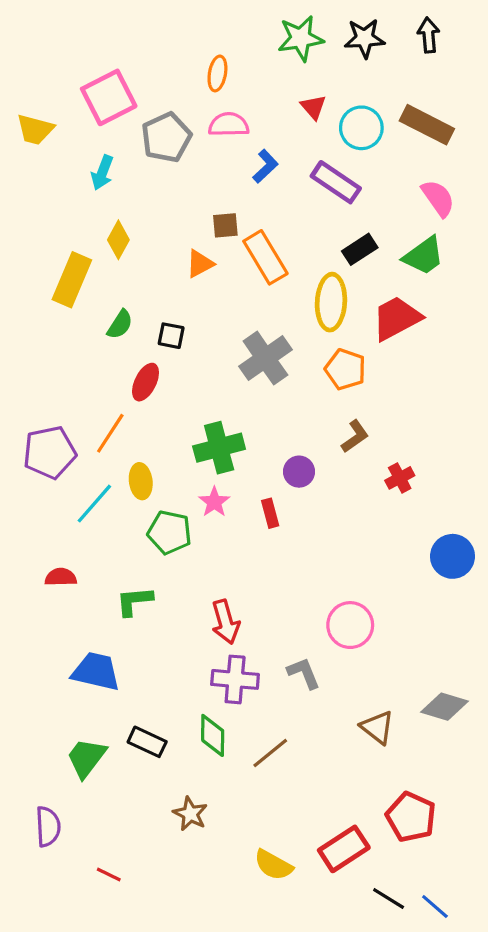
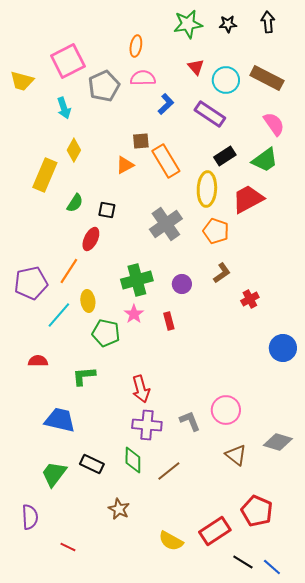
black star: (365, 38) -> (228, 24), size x0.7
cyan arrow: (102, 173) -> (64, 108), turned -40
purple circle: (299, 472) -> (182, 284), moved
pink circle: (350, 625) -> (226, 410), moved

